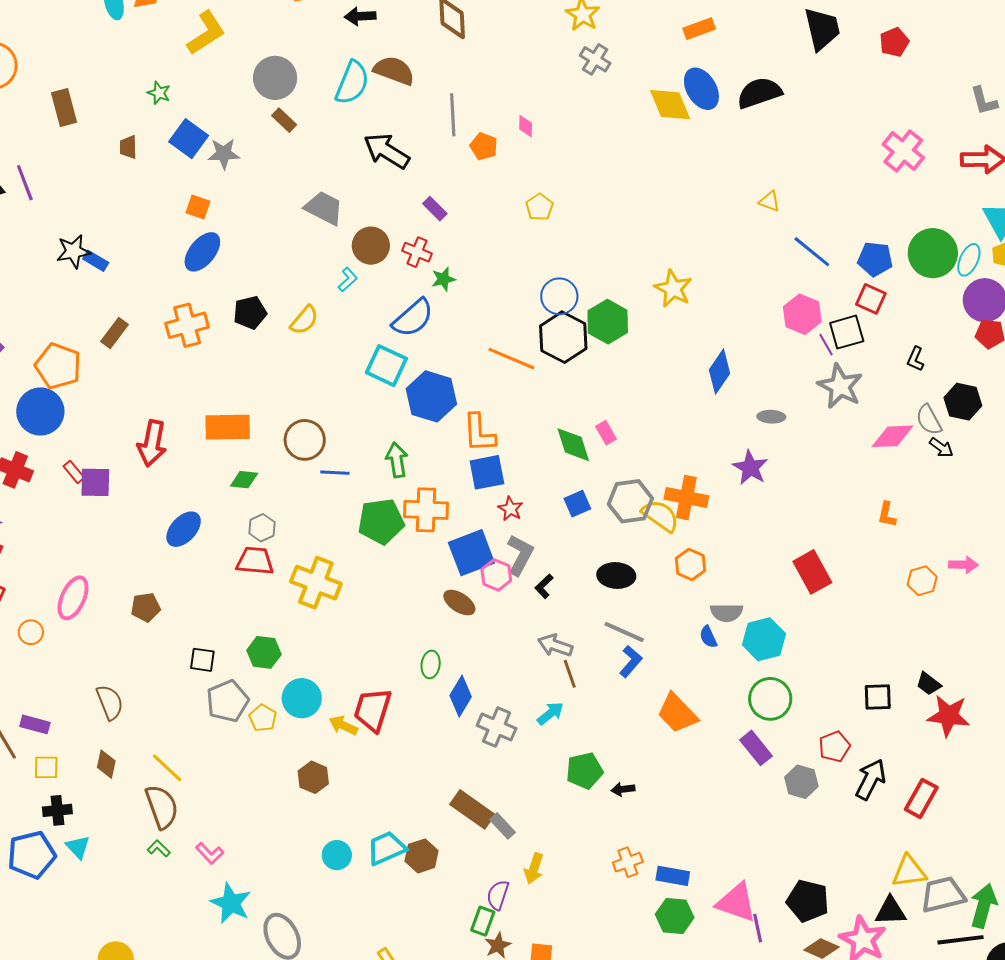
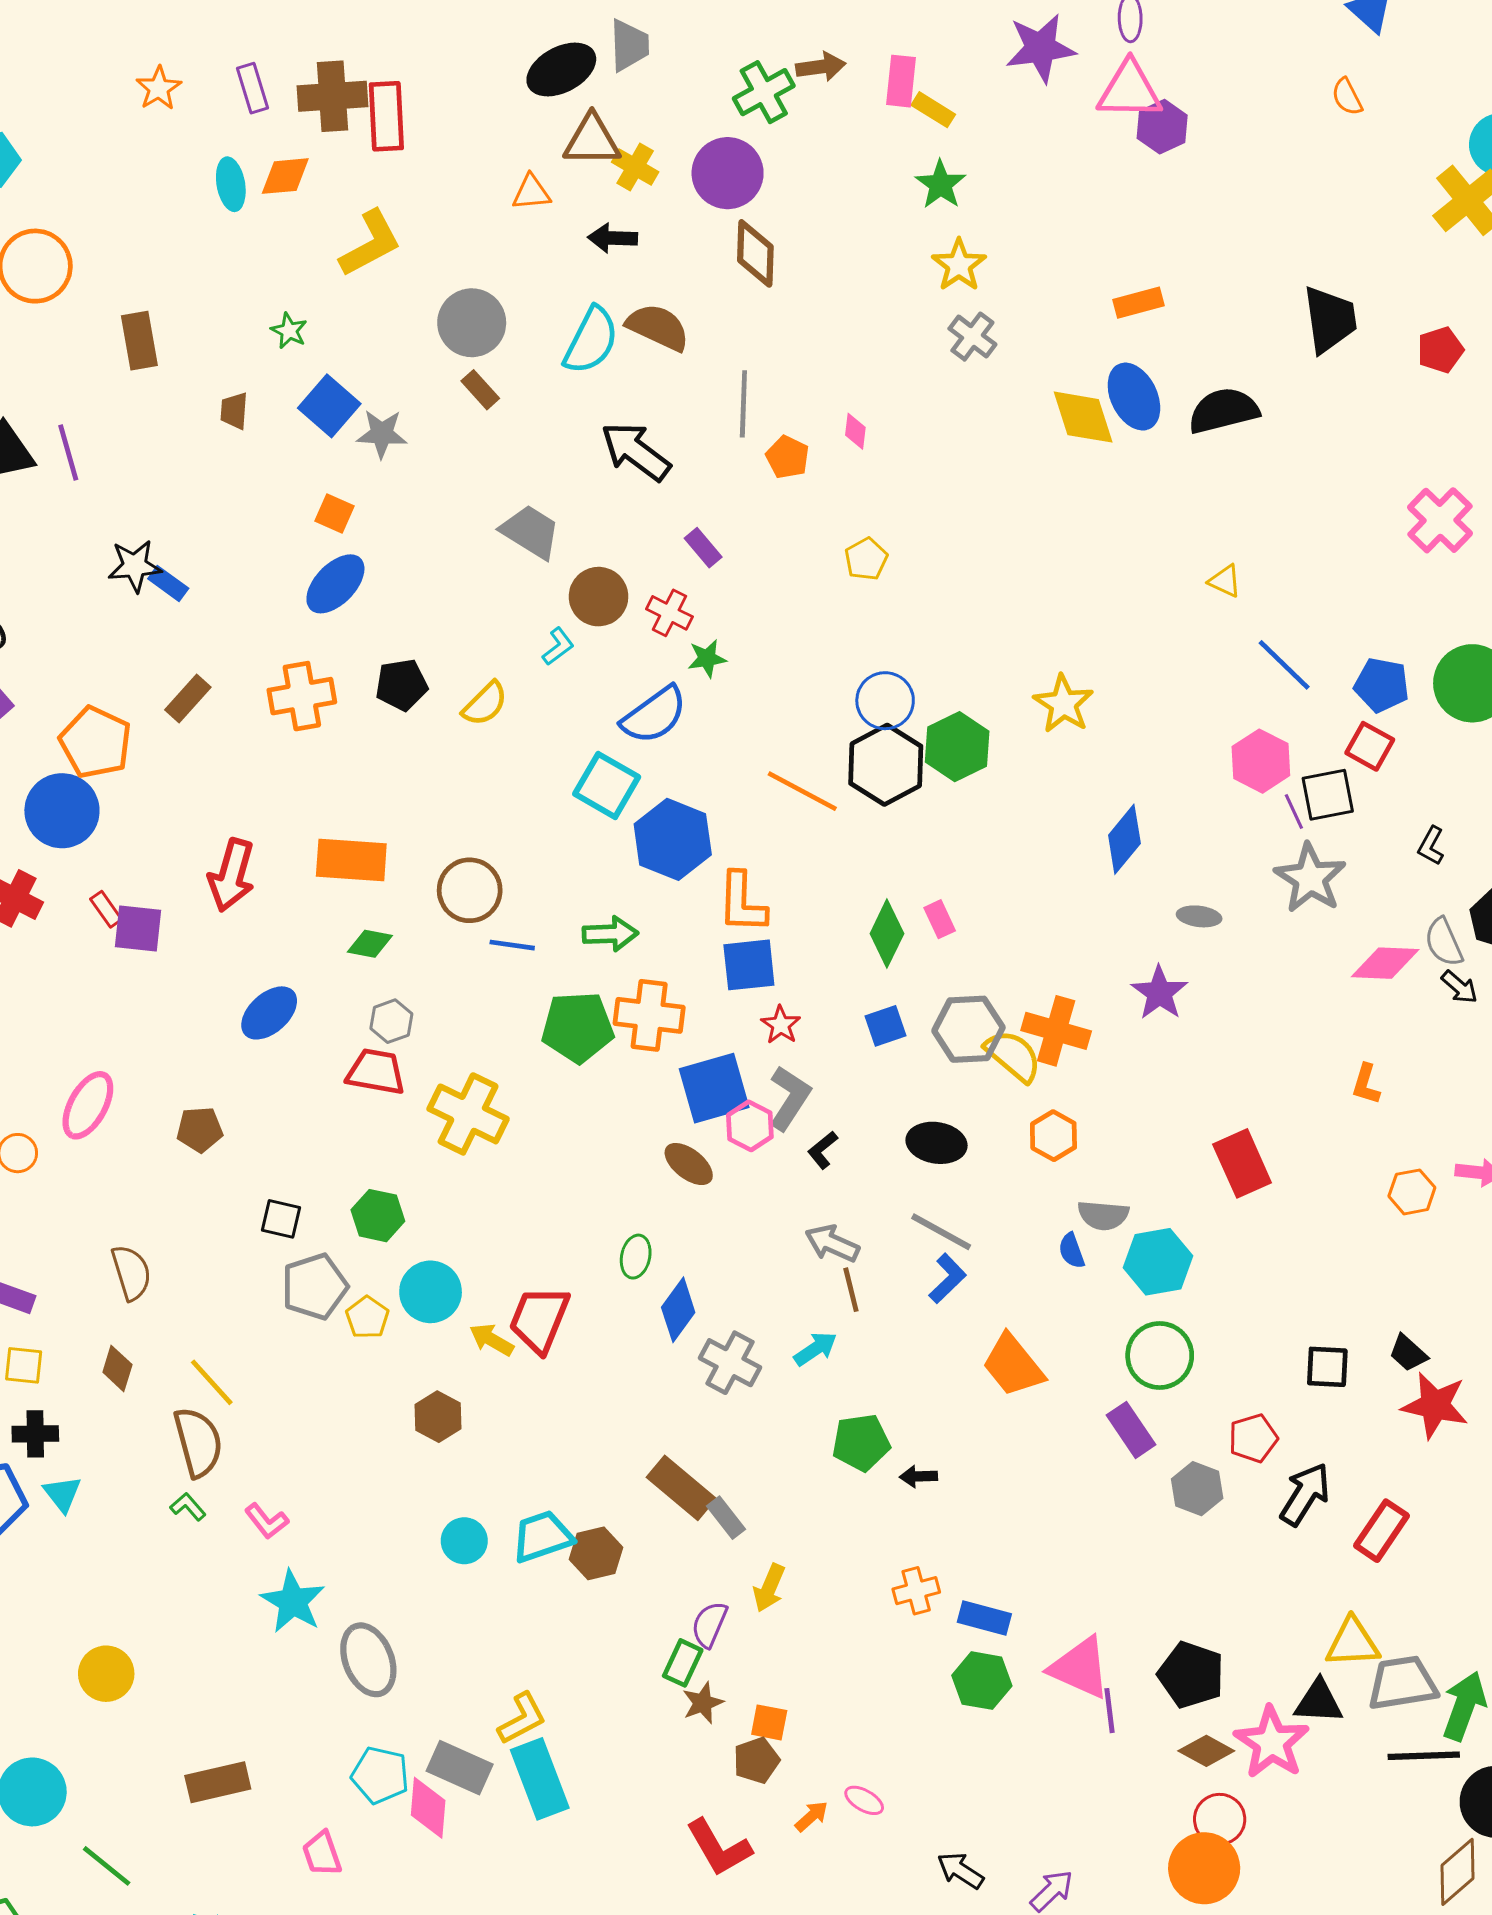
green diamond: (573, 445) -> (887, 934), turned 39
green arrow: (397, 460) -> (610, 934), turned 92

